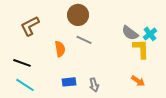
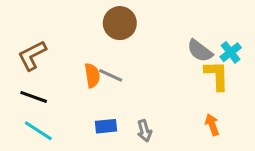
brown L-shape: (30, 26) -> (32, 55), moved
gray line: (84, 40) -> (111, 75), moved
orange arrow: (138, 81) -> (212, 125), turned -144

